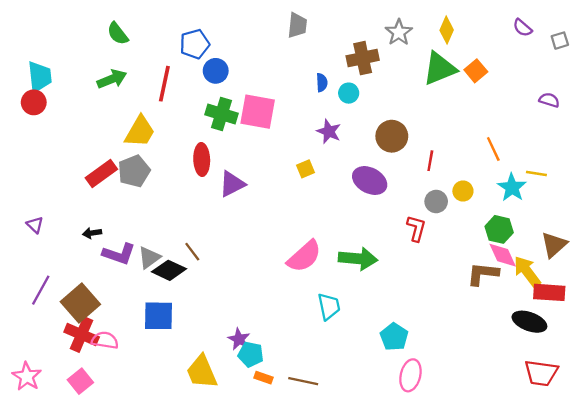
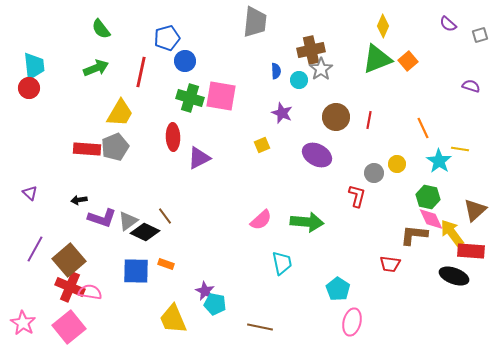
gray trapezoid: (297, 25) -> (255, 22), size x1.4
gray star: (399, 32) -> (321, 69), moved
red line: (430, 161) -> (369, 120), moved
red rectangle: (101, 174) -> (87, 149), turned 40
pink semicircle: (304, 256) -> (261, 220), size x0.7
red trapezoid: (541, 373) -> (390, 264), moved, size x0.7
orange rectangle: (264, 378) -> (166, 264), moved
pink square: (80, 381) -> (69, 327), size x1.5

